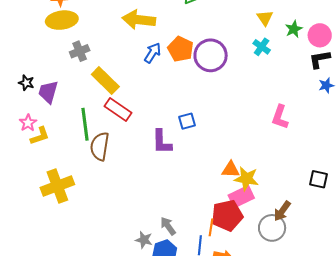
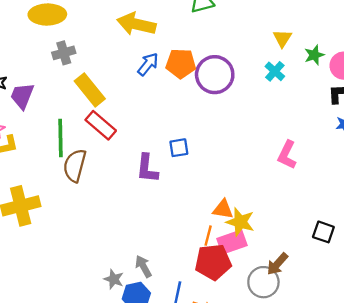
orange pentagon: (181, 49) -> (181, 63), turned -30
orange line: (211, 227) -> (208, 236), moved

